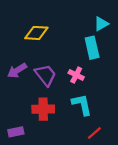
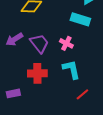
cyan rectangle: (92, 48) -> (80, 19), turned -60

